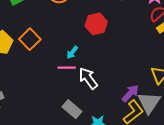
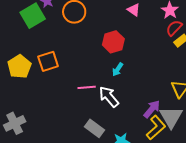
orange square: (30, 39) -> (48, 61), turned 30
cyan arrow: (72, 52) -> (118, 69), moved

